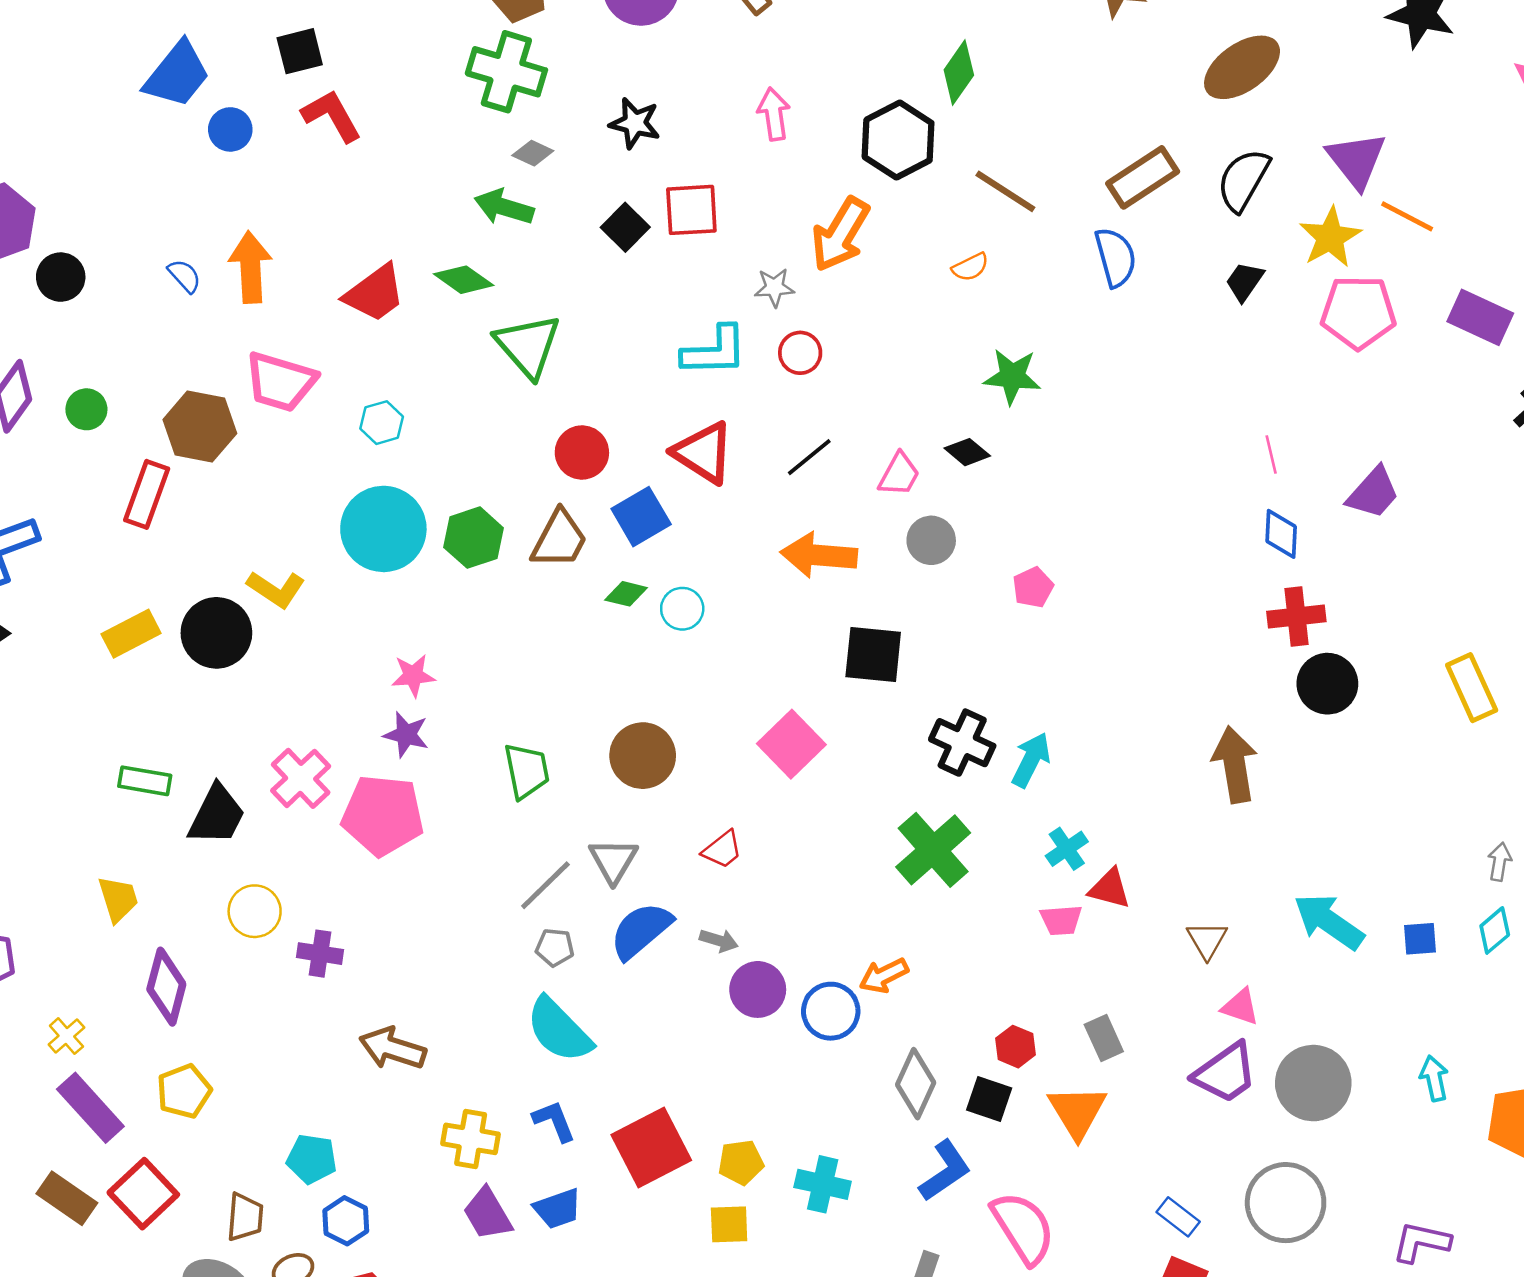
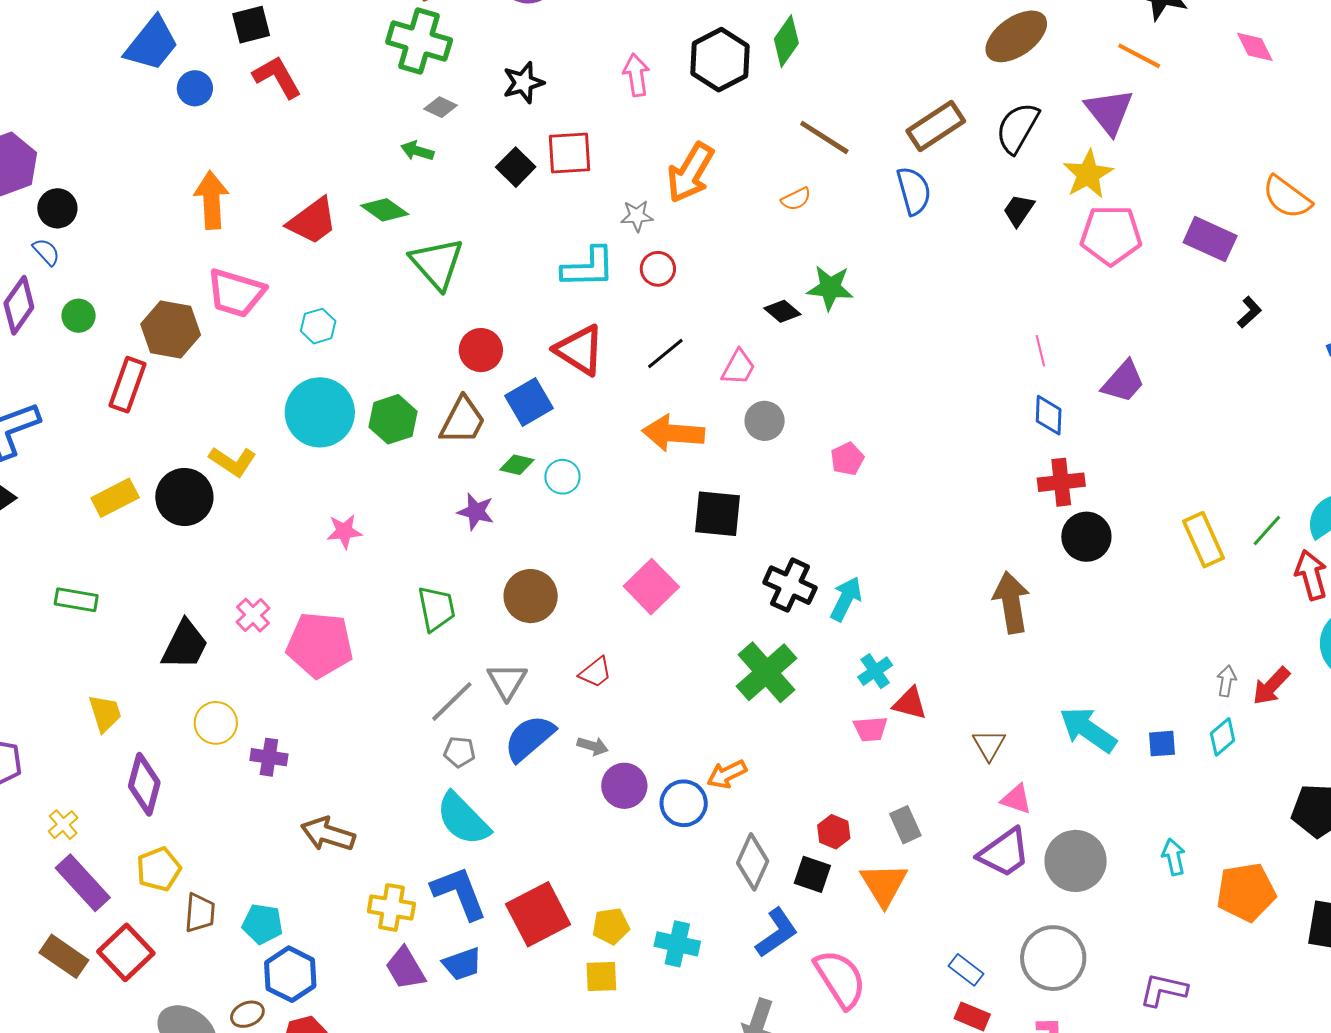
black star: (635, 123) -> (523, 83), turned -30
black hexagon: (898, 140) -> (720, 60), moved
green arrow: (504, 207) -> (417, 151), size x0.7
orange line: (1407, 216) -> (1139, 56), moved
blue semicircle: (184, 276) -> (46, 252), moved
black diamond: (967, 452) -> (782, 311), moved
purple star: (406, 735) -> (476, 512), moved
pink cross: (301, 778) -> (253, 615), size x0.7
green rectangle: (145, 781) -> (76, 600), moved
blue L-shape: (554, 1121) -> (459, 893), size x1.6
brown trapezoid: (245, 1217) -> (200, 913), moved
blue hexagon: (346, 1221) -> (290, 974), size x1.4

